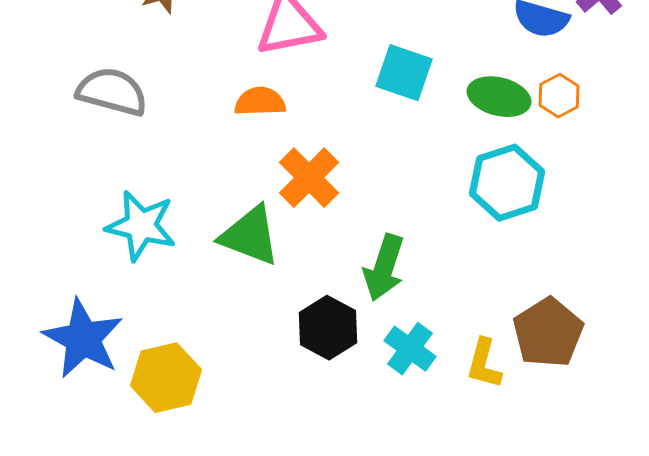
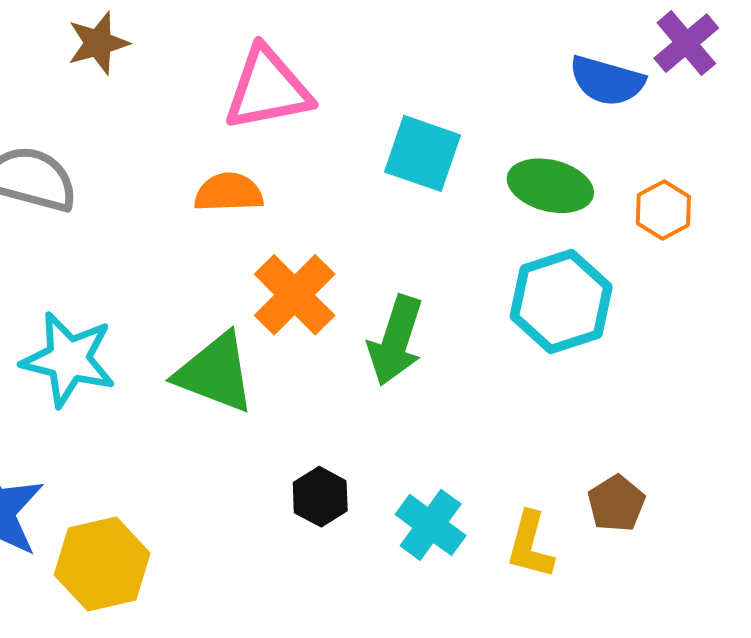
orange hexagon: (559, 96) -> (663, 210), moved
green arrow: (384, 268) -> (396, 341), moved
black hexagon: (328, 328) -> (320, 497), size x0.7
brown pentagon: (548, 333) -> (616, 503), size x0.6

